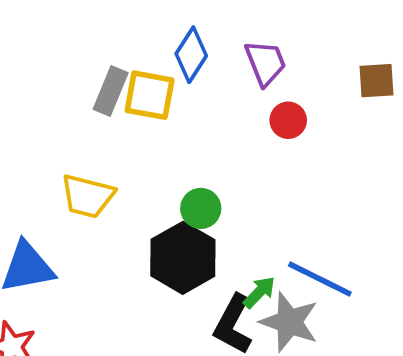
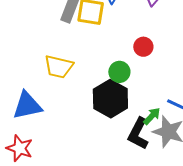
red circle: (288, 120) -> (143, 47), moved

